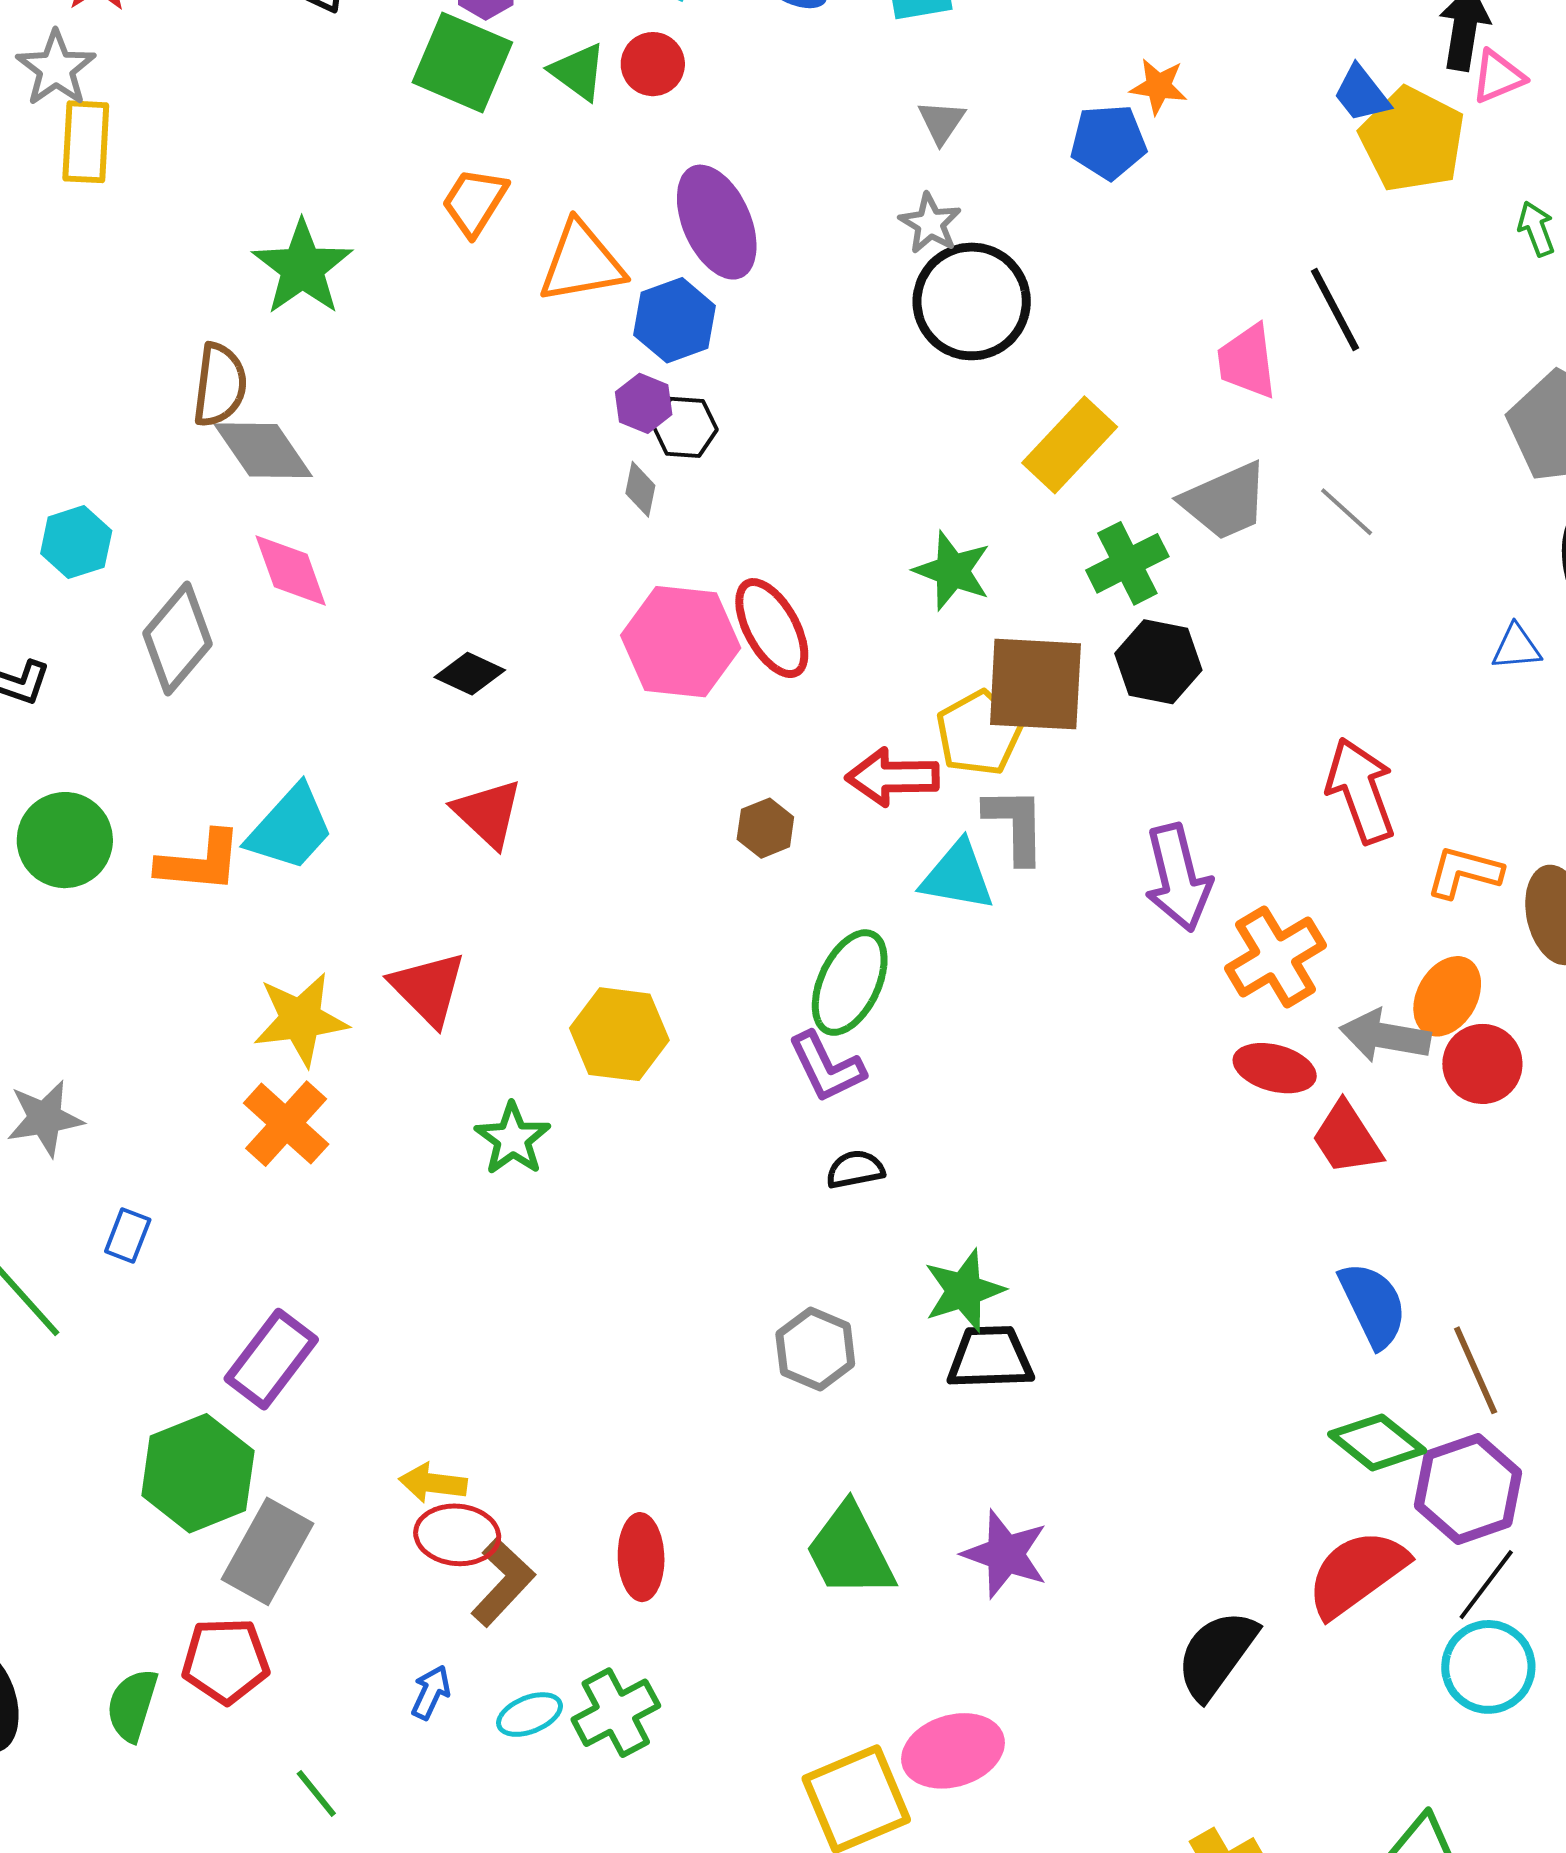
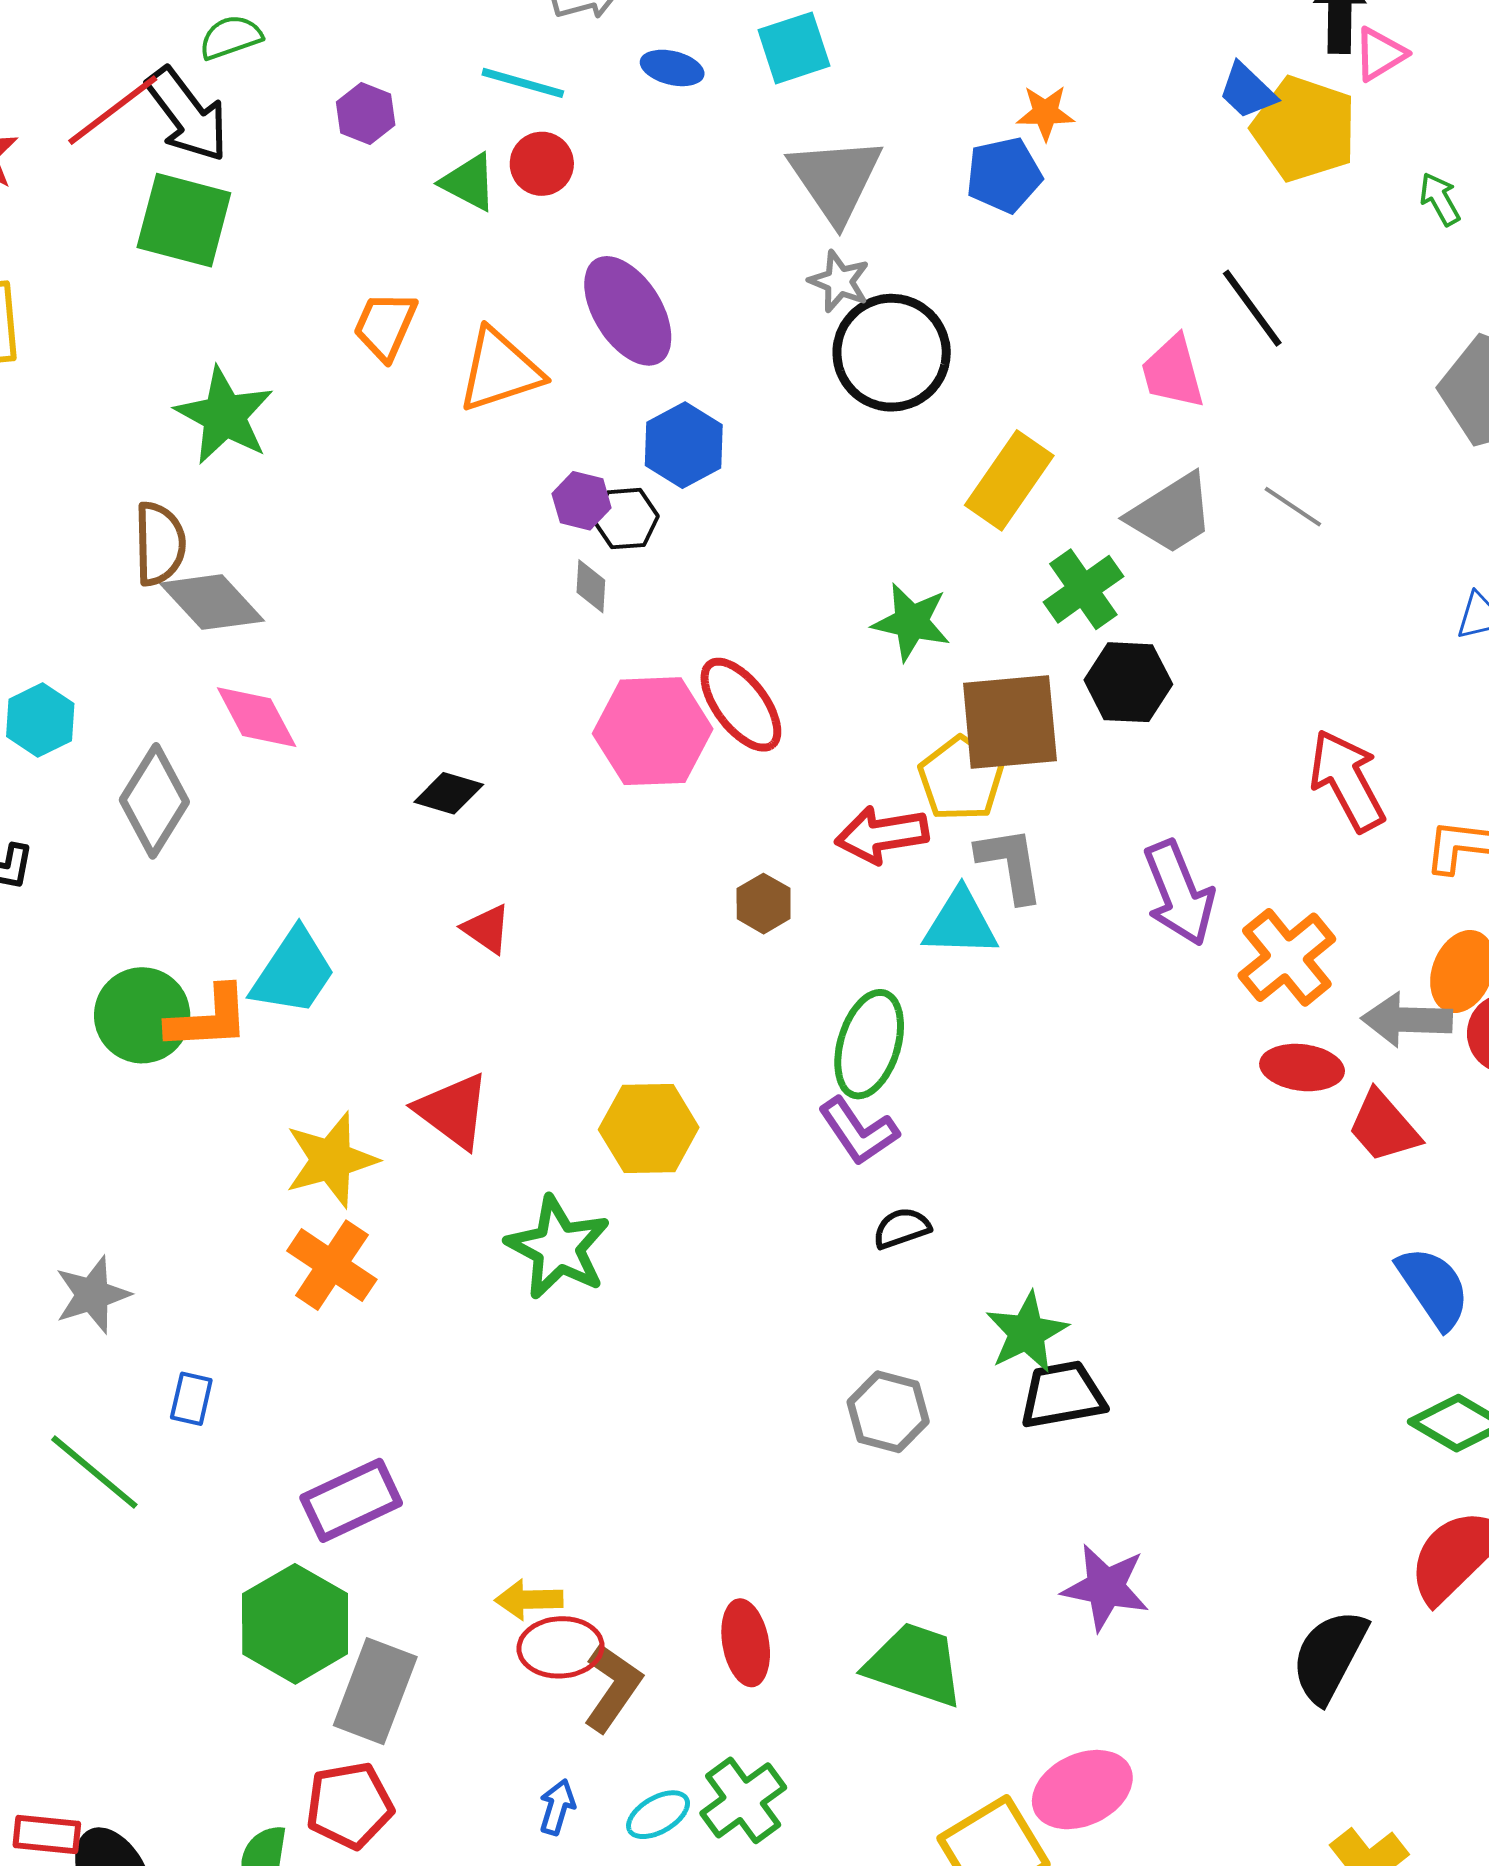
green square: (462, 62) -> (184, 220), moved
gray triangle: (941, 122) -> (836, 179), size x2.0
blue hexagon: (675, 320) -> (684, 445), moved
red triangle: (488, 813) -> (487, 929), size x0.7
green circle: (65, 840) -> (142, 1015), moved
green star: (513, 1139) -> (558, 1247), size x1.4
purple rectangle: (271, 1359) -> (351, 1500), turned 36
green trapezoid: (850, 1551) -> (915, 1664), moved, turned 144

